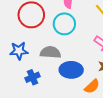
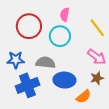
blue cross: (33, 77) -> (28, 85), size x1.6

